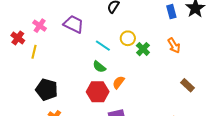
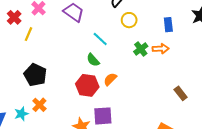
blue rectangle: (171, 12) -> (168, 25), moved
yellow circle: (128, 38) -> (129, 20), moved
orange arrow: (174, 46) -> (161, 49), moved, turned -70

